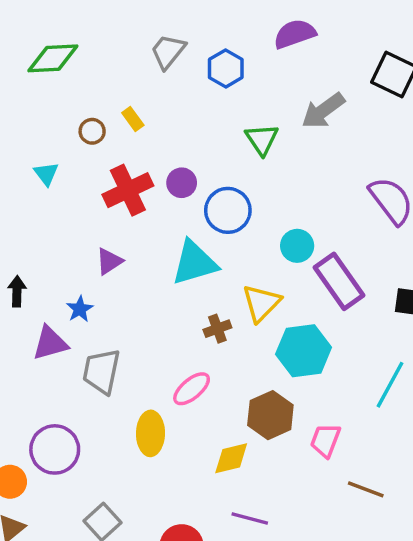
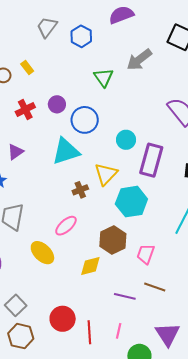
red cross: (128, 190) -> (25, 110), size x0.7
purple rectangle: (339, 281) -> (151, 160), turned 52
yellow ellipse: (150, 433) -> (42, 253), turned -45
brown line: (366, 489) -> (155, 287), moved
purple line: (250, 518) -> (125, 296), moved

